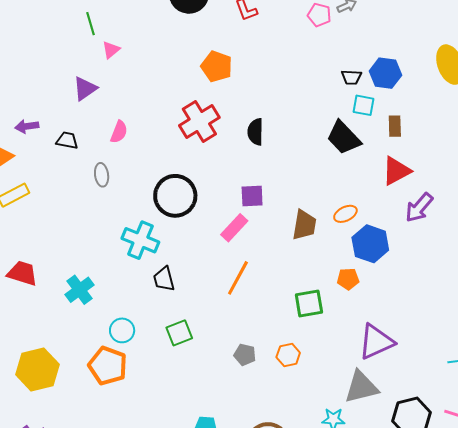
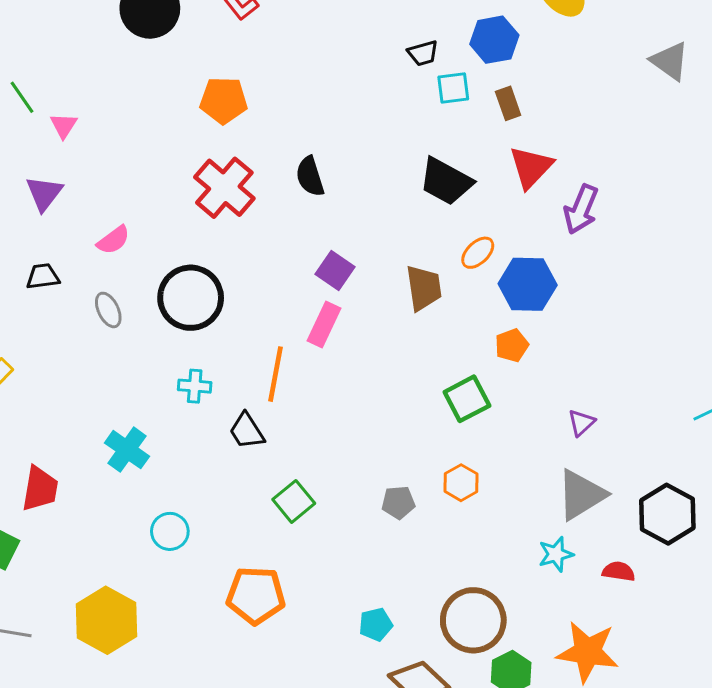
blue hexagon: (385, 73) -> (494, 40), moved
pink semicircle: (119, 132) -> (113, 240), turned 50
black trapezoid: (344, 138) -> (446, 181), moved
black circle: (175, 196) -> (191, 298), moved
purple square: (252, 196) -> (335, 270), turned -35
cyan cross: (140, 240) -> (195, 386), size x0.6
red trapezoid: (22, 273) -> (40, 489), turned 100
orange line: (238, 278) -> (276, 374), moved
cyan cross: (80, 290) -> (127, 450), moved
cyan circle: (122, 330) -> (170, 531), moved
purple triangle: (376, 342) -> (581, 423), size x0.5
orange pentagon: (108, 366) -> (256, 595), moved

